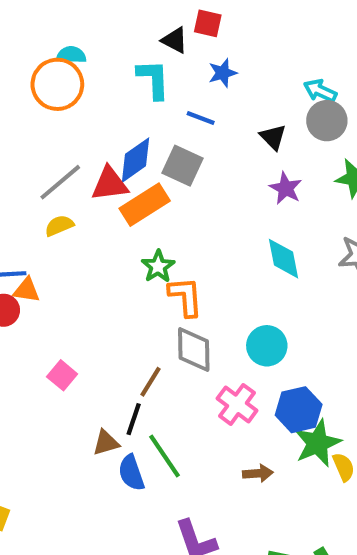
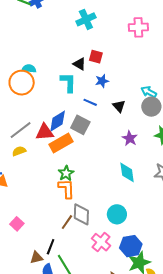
black triangle: (273, 137) -> (119, 106), moved
orange L-shape: (186, 297) -> (66, 189), moved
brown line: (151, 382) -> (67, 222), moved

